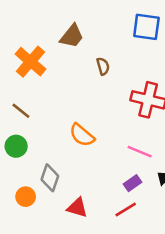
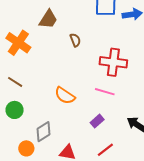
pink line: (140, 152) -> (105, 92), moved
gray diamond: (50, 178) -> (44, 132), turned 45
purple rectangle: (132, 183) -> (97, 121), moved

